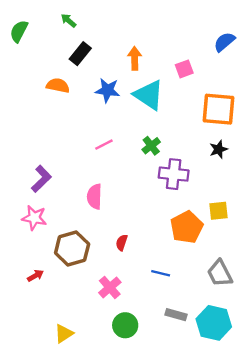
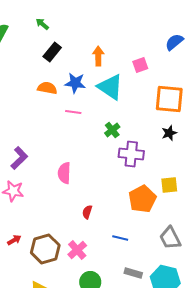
orange semicircle: (58, 86) -> (47, 88), moved
pink line: (104, 145) -> (73, 112), moved, turned 35
brown hexagon: (72, 248) -> (45, 249), moved

